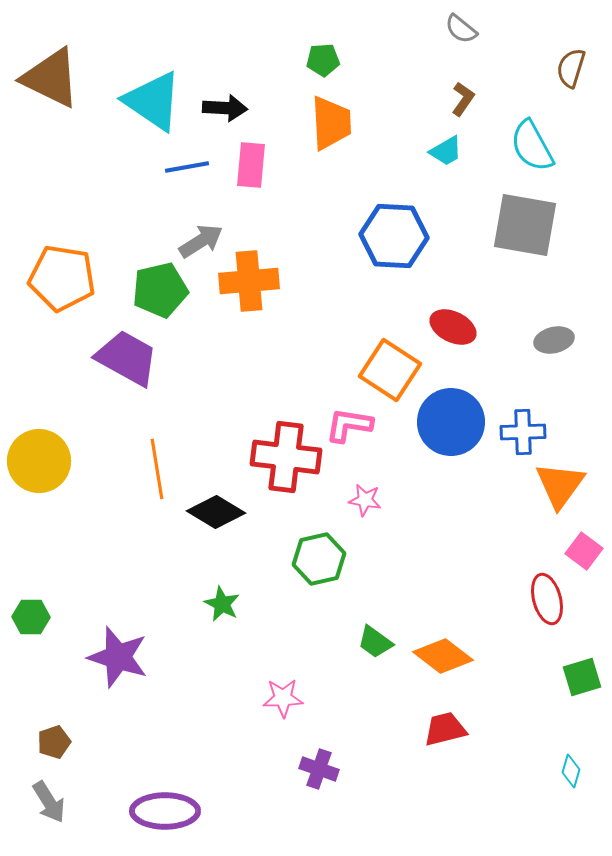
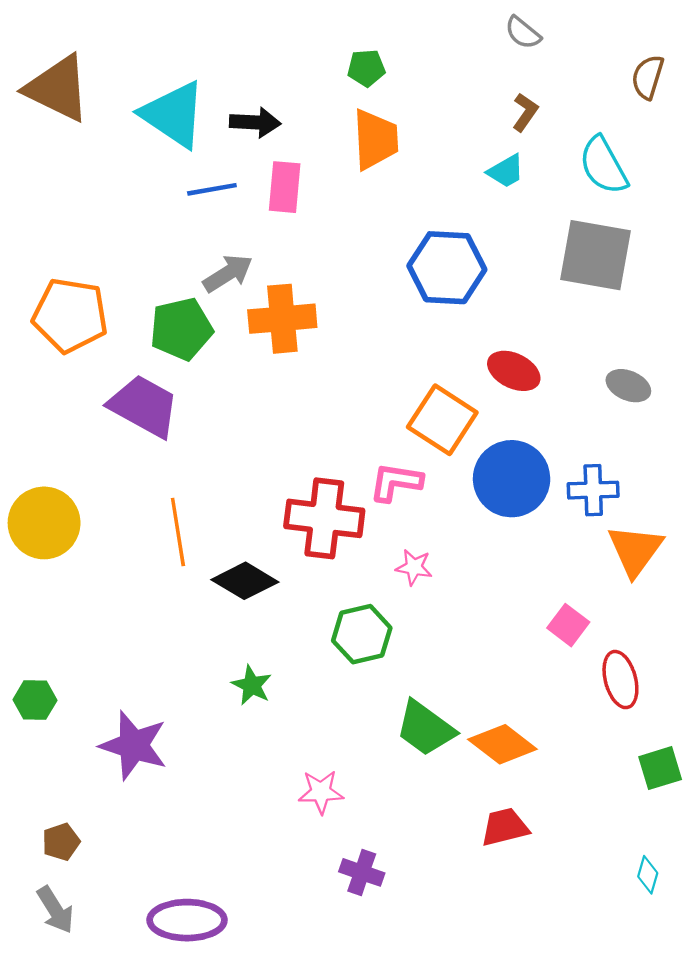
gray ellipse: (554, 340) -> (628, 386), turned 36
pink square: (584, 551) -> (568, 625), moved
green trapezoid: (375, 642) -> (425, 728), size x1.5

